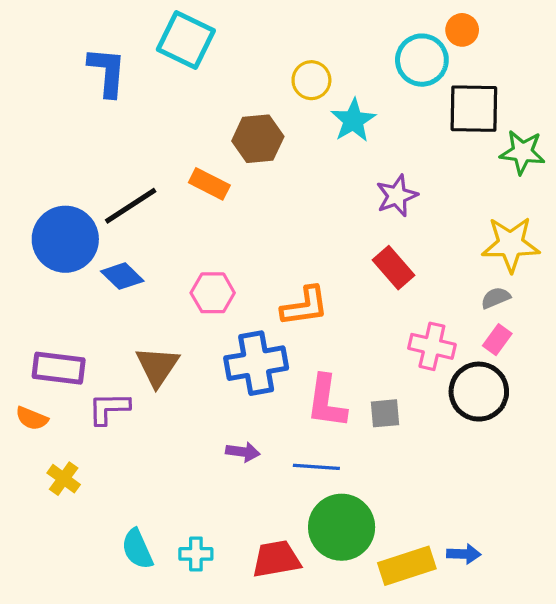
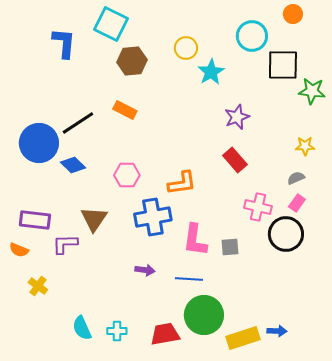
orange circle: (462, 30) -> (293, 14), moved
brown hexagon: (258, 139) -> (132, 61), moved
yellow star: (511, 244) -> (305, 146), size x0.6

